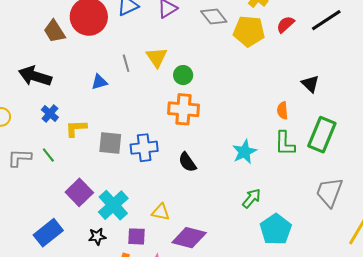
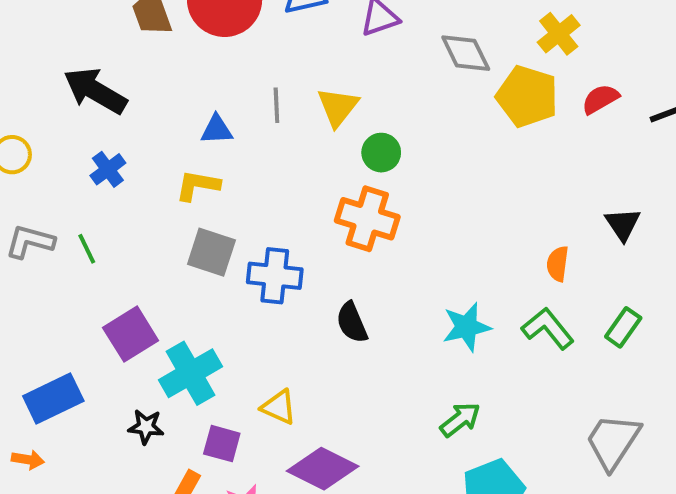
yellow L-shape: (76, 128) -> (198, 185), moved
green rectangle: (322, 135) -> (623, 327), size x0.6
green L-shape: (285, 144) -> (548, 328), turned 128

